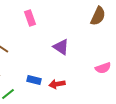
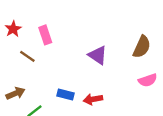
brown semicircle: (98, 16) -> (142, 47), moved
pink rectangle: (30, 18) -> (45, 35), moved

